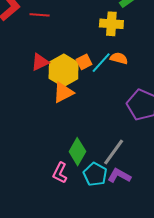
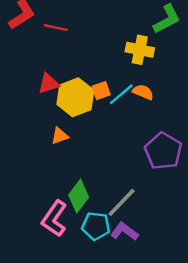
orange triangle: (63, 92) -> (60, 136), moved, size x0.7
pink L-shape: (60, 173) -> (54, 219), size x1.4
cyan pentagon: (95, 174) -> (96, 226), turned -30

